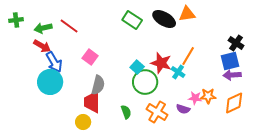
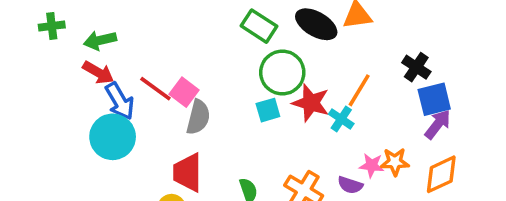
red line: (69, 26) -> (155, 89), moved
black cross: (236, 43) -> (416, 67), moved
cyan square: (137, 67) -> (268, 110), turned 32
purple arrow: (232, 75) -> (438, 124), turned 132
green circle: (145, 82) -> (282, 72), moved
gray semicircle: (98, 85) -> (198, 117), moved

